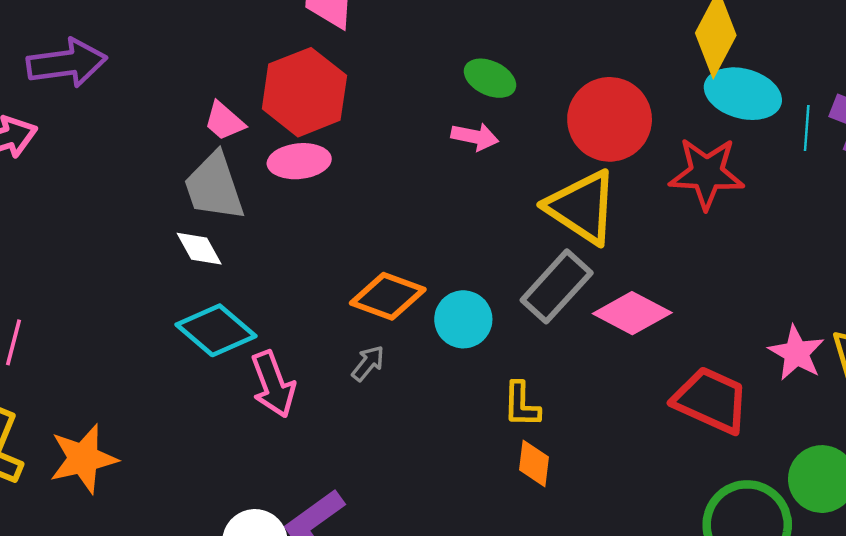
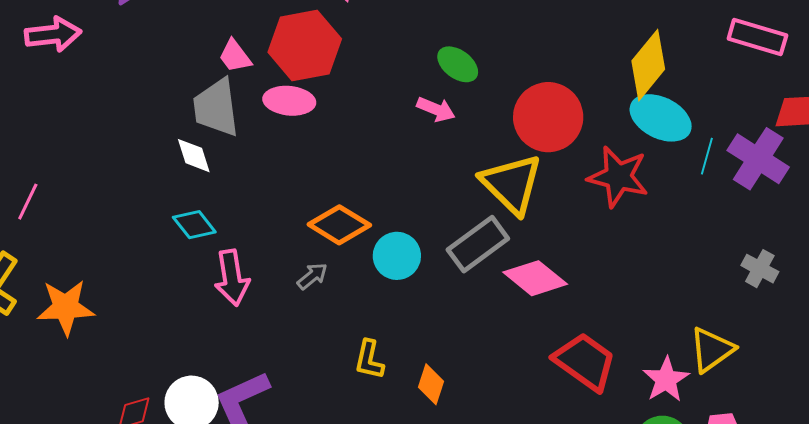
cyan diamond: (216, 330) -> (194, 225), size x0.7
pink star: (796, 353) -> (666, 379), moved
yellow L-shape: (521, 405) -> (369, 360), moved

